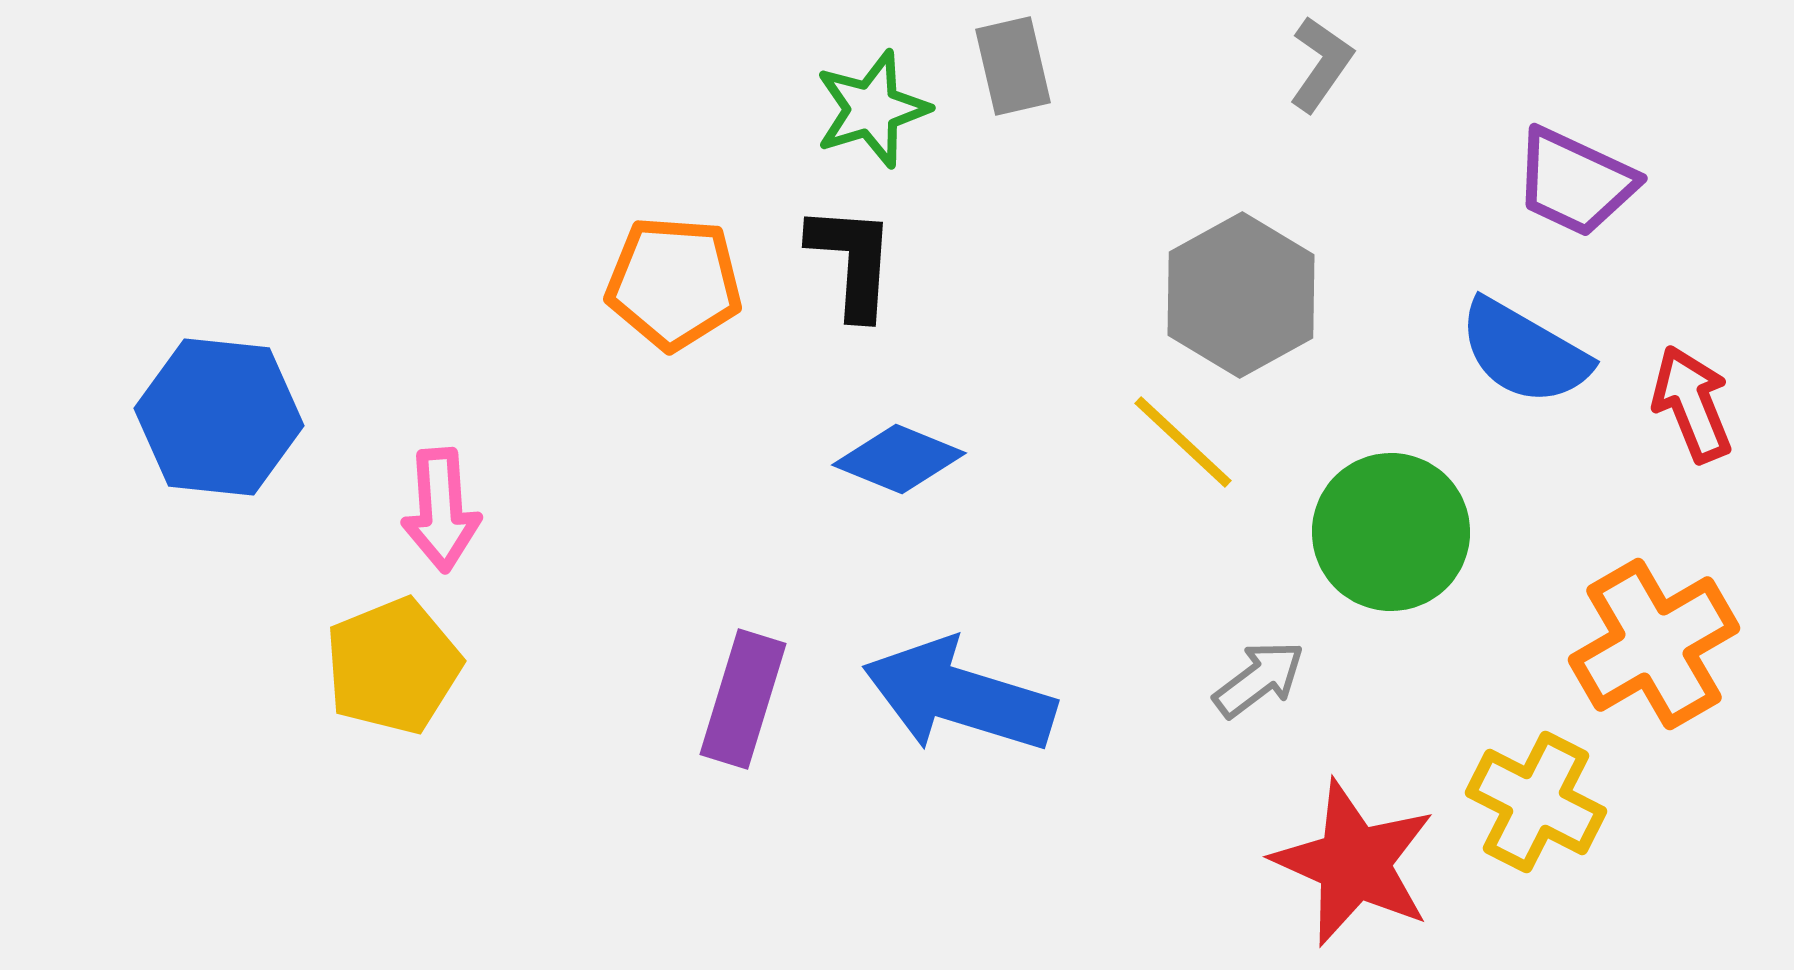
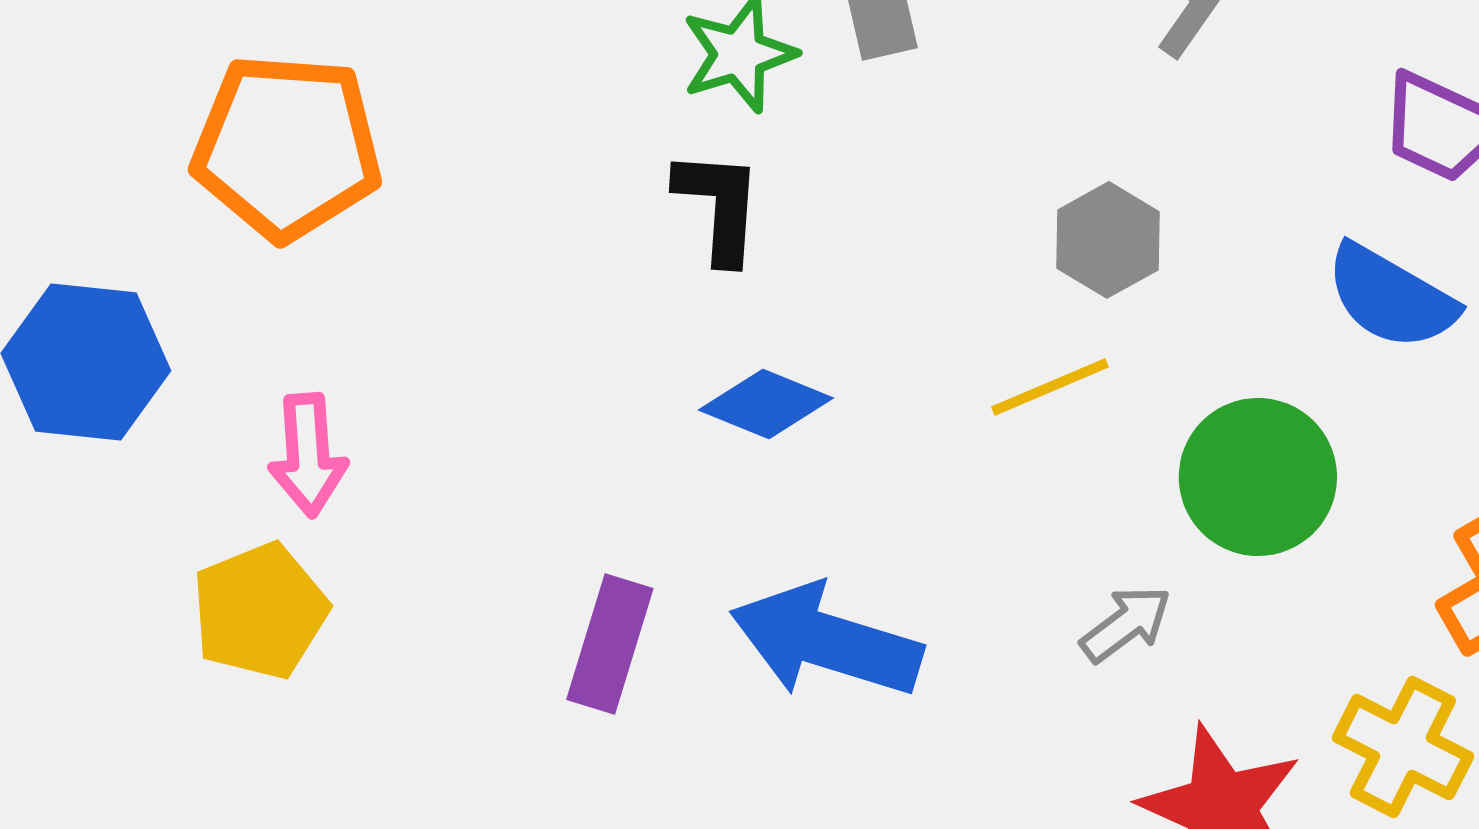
orange pentagon: (674, 283) -> (287, 147), moved, size x1.4
gray hexagon: (1241, 295) -> (1108, 240), size x0.7
yellow line: (1183, 442) -> (1050, 387), turned -66

